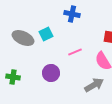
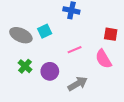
green cross: (13, 77) -> (25, 66), moved, turned 32
gray arrow: (94, 85) -> (78, 84), moved

